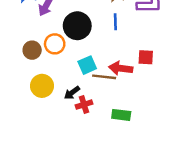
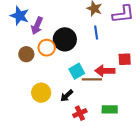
orange circle: (55, 44) -> (47, 48), moved
brown circle: (32, 50) -> (26, 54), moved
red cross: (84, 105) -> (80, 113), moved

